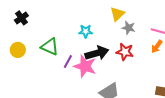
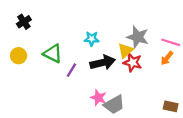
yellow triangle: (117, 14) -> (125, 51), moved
gray star: (129, 28) -> (138, 37), size x1.5
pink star: (85, 66) -> (98, 98), moved, size x0.7

